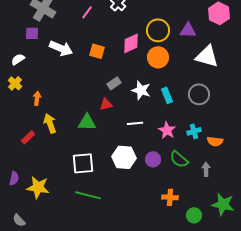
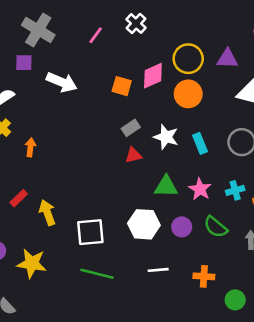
orange square: (97, 51) -> (122, 86), moved
red triangle: (106, 104) -> (133, 155), moved
green triangle: (87, 122) -> (166, 186), moved
yellow arrow: (50, 123) -> (47, 213), moved
white line: (135, 123) -> (158, 270), moved

